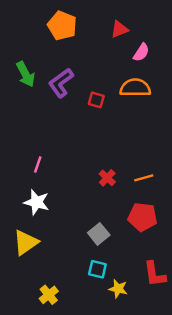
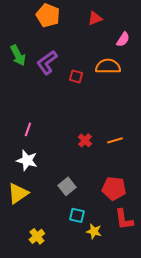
pink semicircle: (141, 52) -> (123, 39), moved
red pentagon: (143, 217) -> (114, 188), moved
gray square: (99, 234) -> (67, 186), moved

